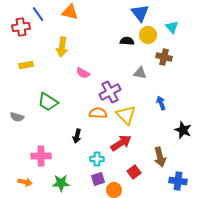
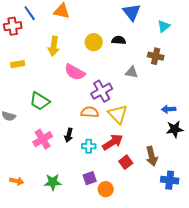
cyan triangle: (172, 27) -> (164, 26), turned 32
yellow circle: (148, 35) -> (94, 42), moved
pink semicircle: (83, 73) -> (75, 72), size x1.5
blue arrow: (161, 103) -> (169, 109), moved, turned -72
black star: (183, 130) -> (175, 129), turned -30
pink cross: (41, 156) -> (43, 139), moved, turned -30
cyan cross: (97, 159) -> (89, 146), moved
red square: (134, 172) -> (126, 162), moved

